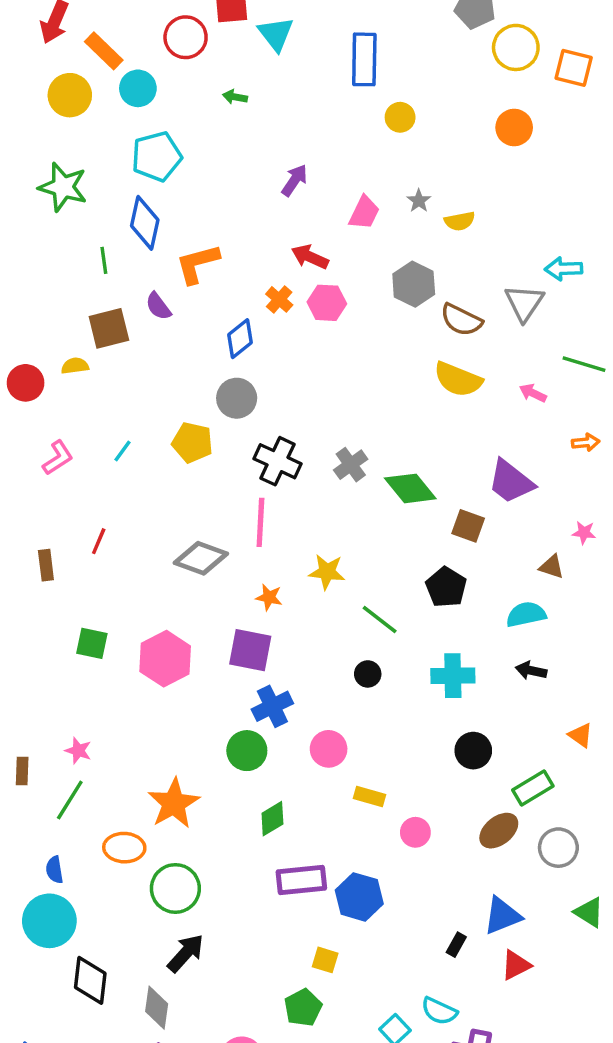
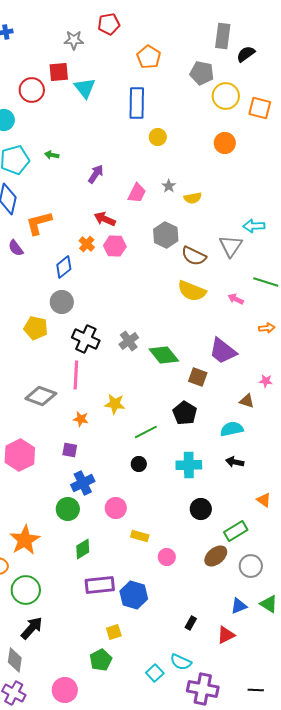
green arrow: (235, 97) -> (52, 155), moved
green line: (380, 619) -> (146, 432), turned -65
purple square: (250, 650) -> (70, 450), size x0.6
blue triangle: (502, 916) -> (239, 606), moved, size x0.7
yellow square: (325, 960) -> (114, 632), turned -35

